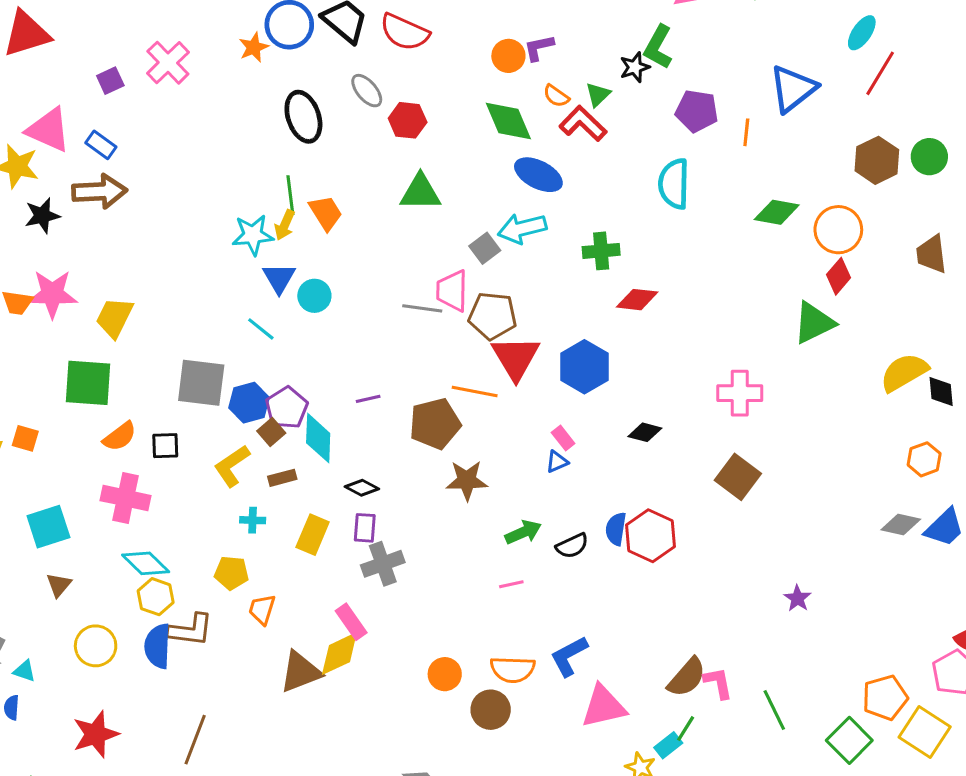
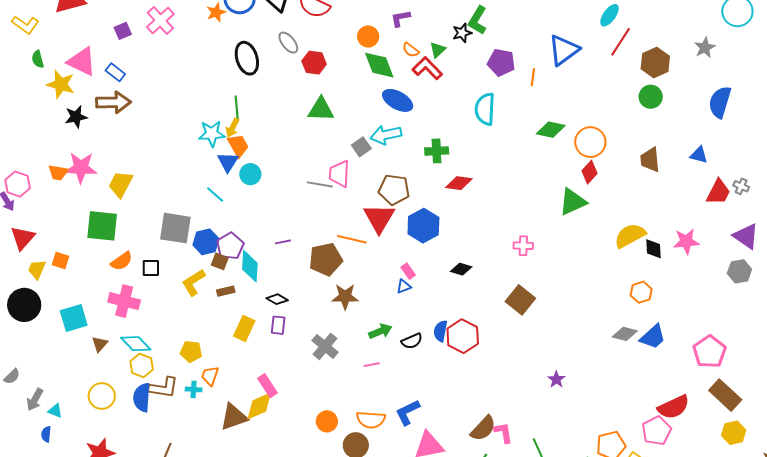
orange circle: (508, 56) -> (368, 37), moved
brown hexagon: (877, 160) -> (655, 63), moved
orange trapezoid: (326, 213) -> (238, 146), moved
brown pentagon: (493, 316) -> (394, 190), moved
pink cross: (740, 393) -> (523, 246), size x0.7
brown square: (271, 432) -> (220, 261), turned -30
cyan cross: (253, 520) -> (194, 389), moved
gray cross: (383, 564) -> (325, 346), moved, turned -32
brown triangle: (59, 585) -> (100, 344), moved

